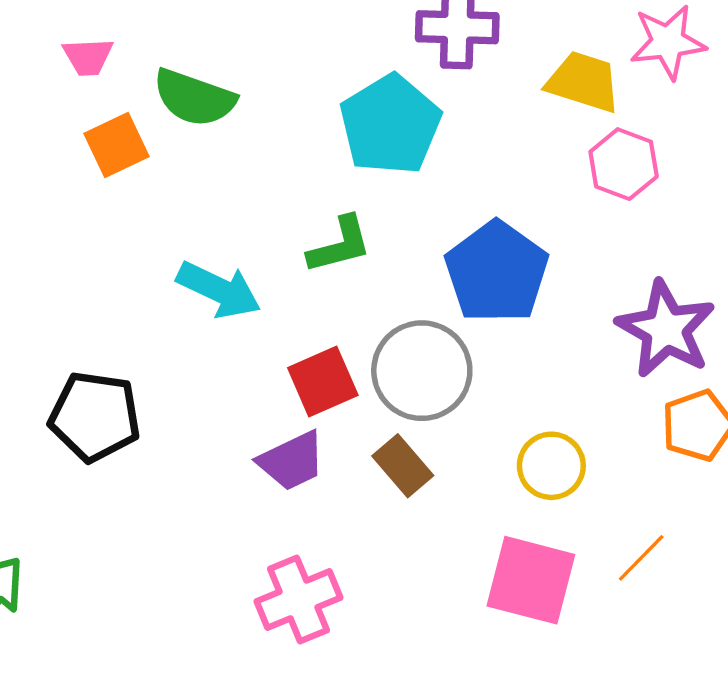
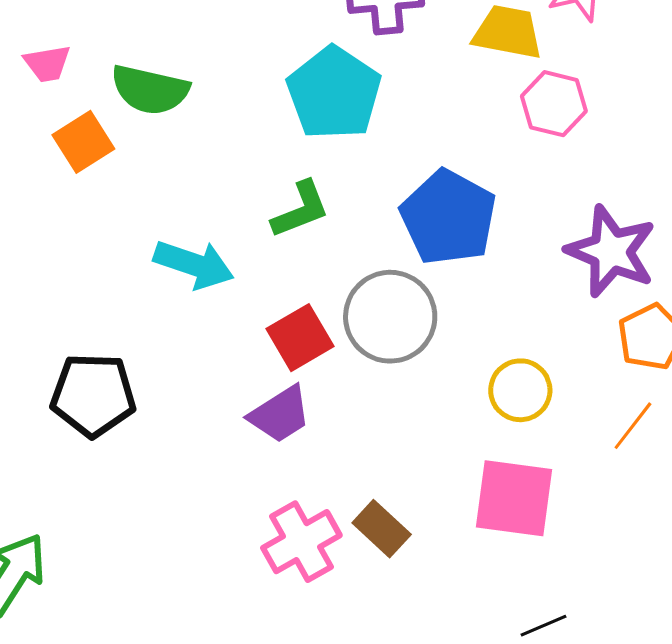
brown rectangle: (403, 466) -> (382, 529), moved
orange line: (641, 558) -> (633, 426), moved

